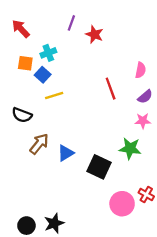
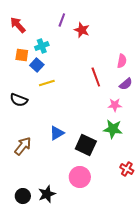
pink star: (143, 121) -> (115, 105), moved
brown arrow: (39, 144) -> (23, 146), moved
pink circle: (122, 204) -> (80, 177), moved

